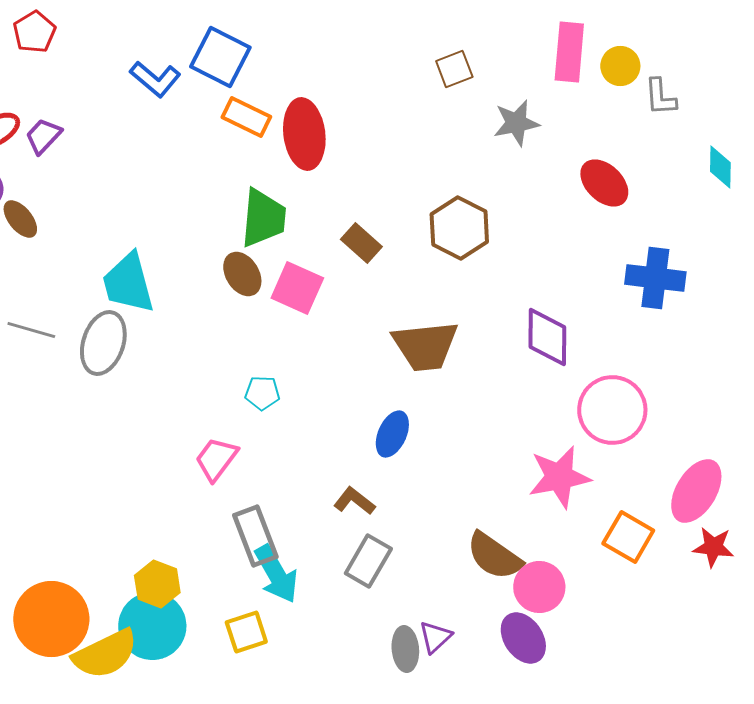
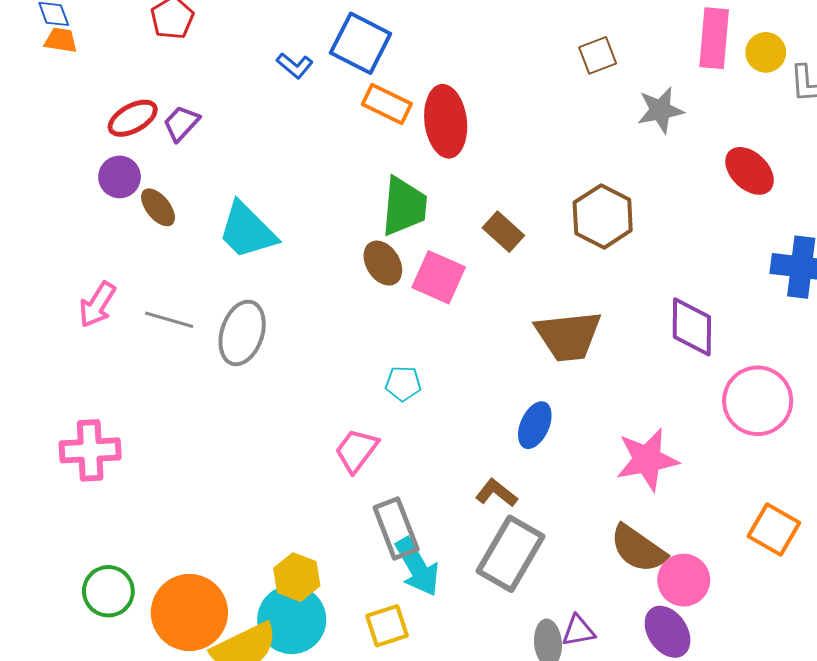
blue L-shape: (155, 79) -> (295, 66), size x0.7
cyan trapezoid: (128, 283) -> (247, 231), moved, turned -30
pink star: (559, 477) -> (647, 460), moved
gray rectangle: (368, 561) -> (510, 554), size x1.4
purple triangle: (435, 637) -> (578, 631), turned 33

